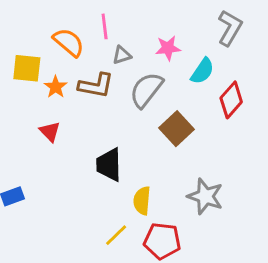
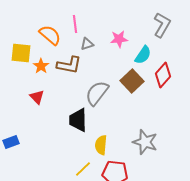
gray semicircle: (146, 90) -> (97, 93), moved
brown square: (177, 129) -> (132, 81), moved

